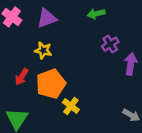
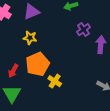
red arrow: (22, 77) -> (13, 71), moved

